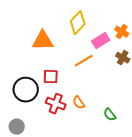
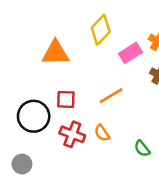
orange line: (84, 61) -> (111, 96), moved

